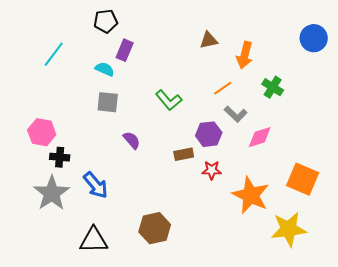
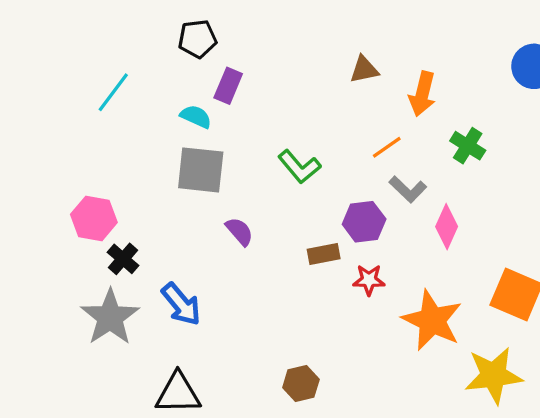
gray square: (108, 102) -> (201, 170), size x1.4
pink diamond: (260, 137) -> (447, 227), turned -48
black cross: (60, 157) -> (123, 259), turned 36
brown hexagon: (155, 228) -> (301, 384), moved, size x0.7

